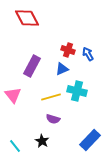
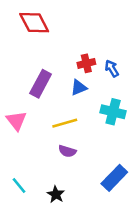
red cross: (68, 50) -> (86, 63), turned -32
cyan cross: (77, 91) -> (113, 112), moved
black star: (42, 141) -> (56, 194), moved

